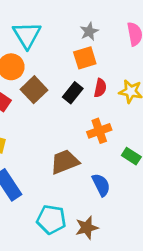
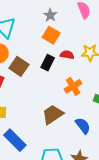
orange square: (85, 58) -> (51, 35), turned -30
red semicircle: (100, 88) -> (67, 55), turned -80

